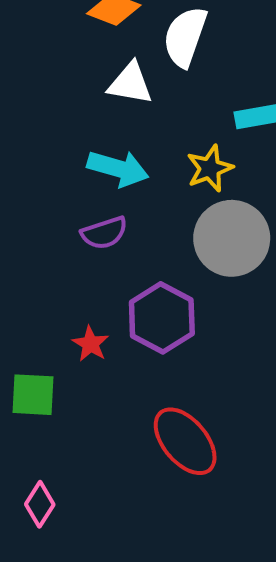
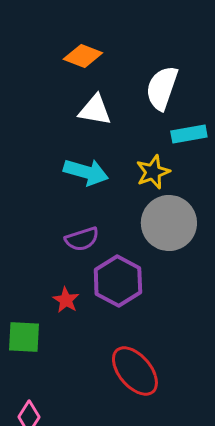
white semicircle: (185, 37) -> (162, 88), moved
purple semicircle: (104, 233) -> (82, 239), moved

